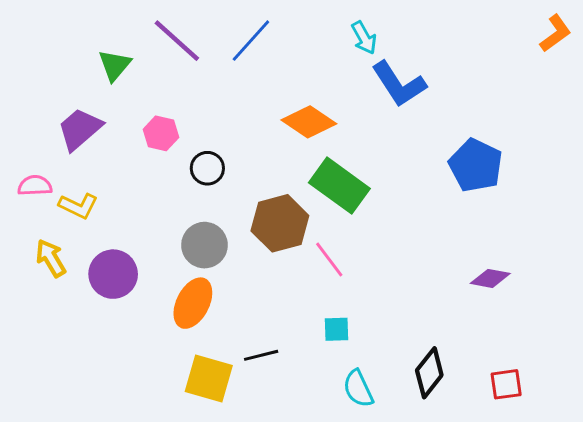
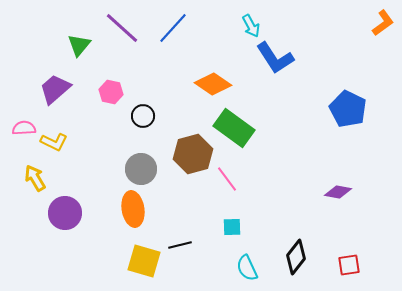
blue pentagon: (476, 165) -> (348, 109), moved
purple circle: (113, 274) -> (65, 213), moved
orange ellipse: (193, 303) -> (133, 209), turned -36

